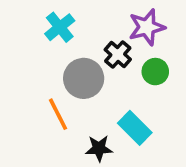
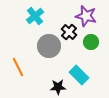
purple star: (147, 27) -> (86, 16), turned 30
orange line: (58, 114) -> (18, 67), moved

